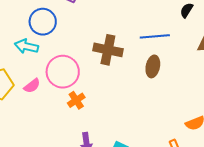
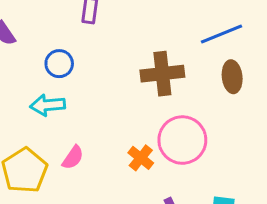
blue circle: (43, 22) -> (59, 64), size x0.7
pink circle: (63, 72) -> (182, 140), moved

